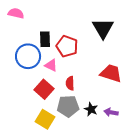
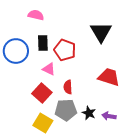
pink semicircle: (16, 13) -> (36, 15), moved
blue circle: (28, 56) -> (16, 51), moved

